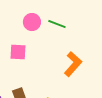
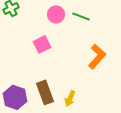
pink square: (18, 52) -> (42, 44), turned -30

